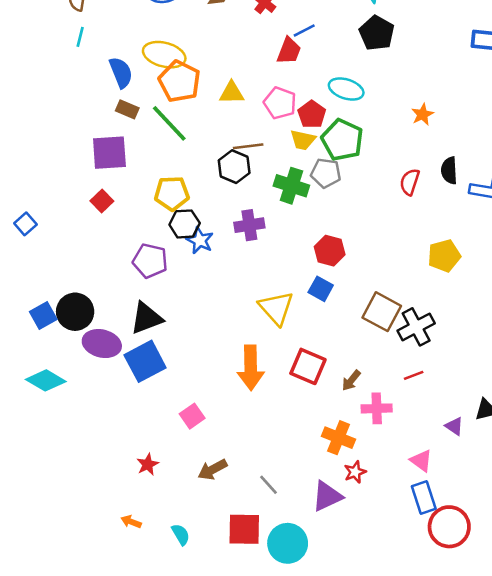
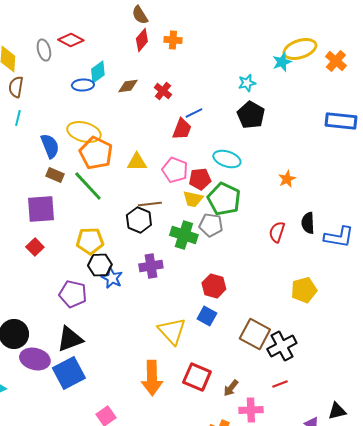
red pentagon: (312, 114) -> (200, 179), turned 30

